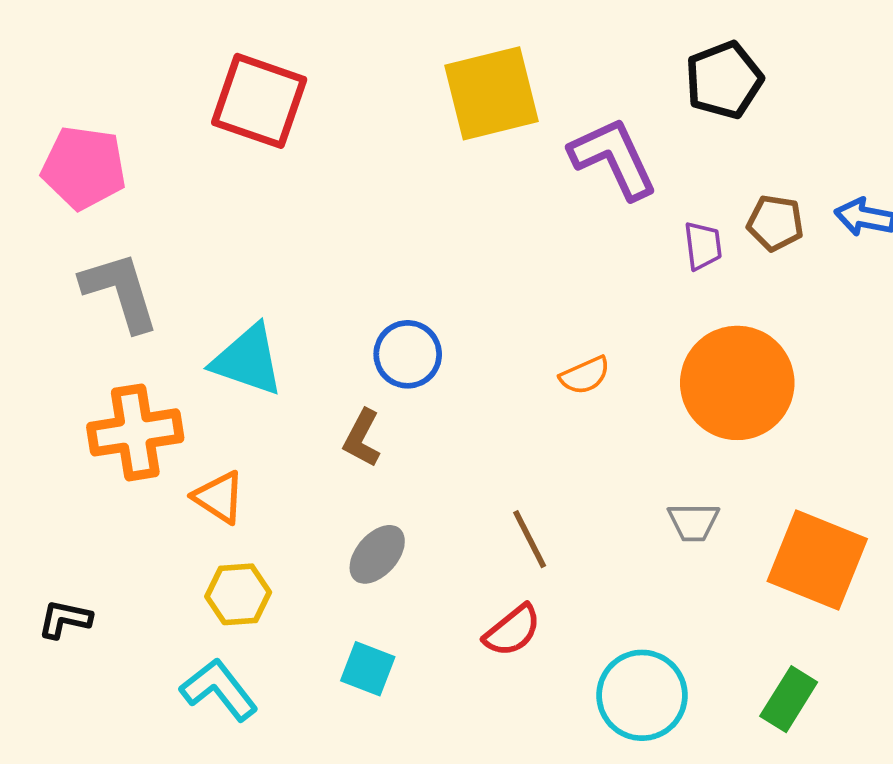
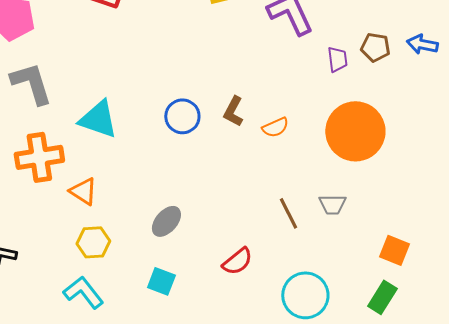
brown L-shape: (362, 438) -> (233, 111), moved
brown line: (530, 539) -> (288, 213), moved
orange square: (817, 560) -> (394, 250), moved, size x0.6

